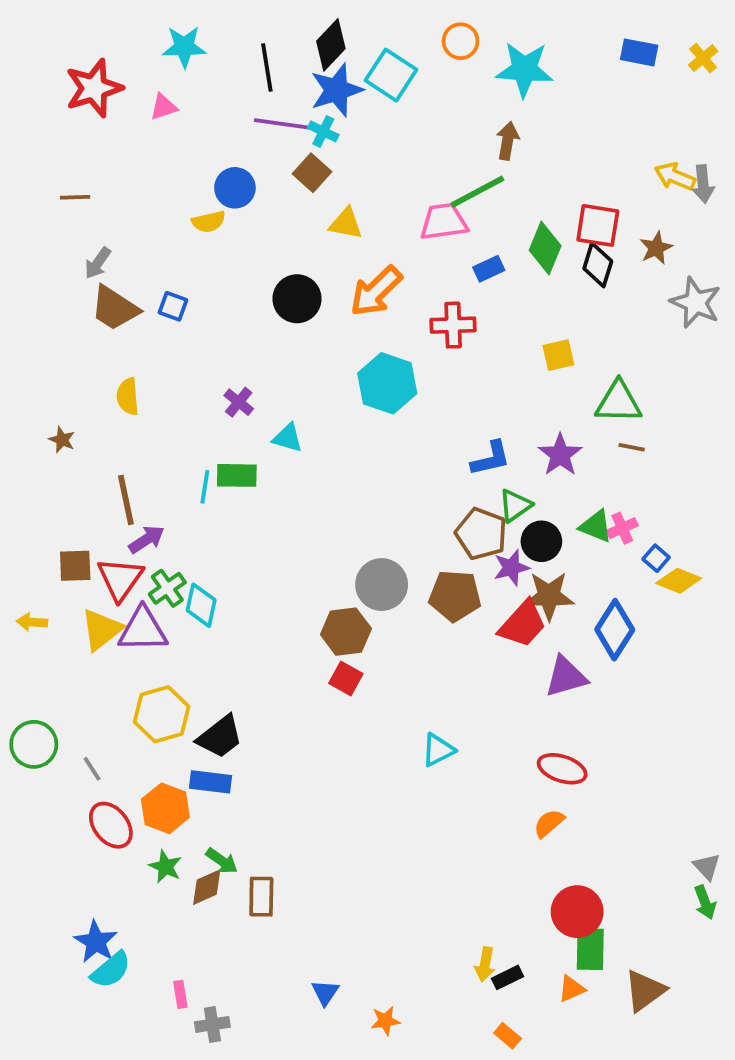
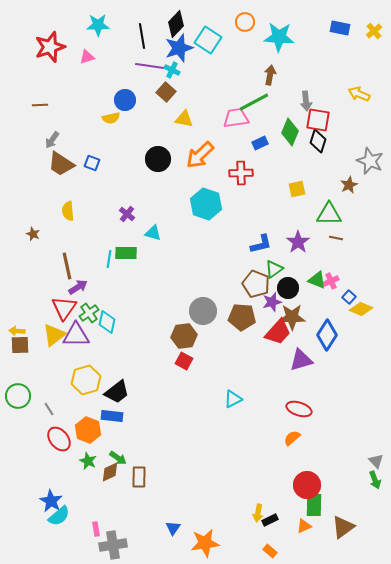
gray arrow: (703, 184) -> (306, 101), moved
brown star: (656, 248) -> (349, 185), moved
brown square: (75, 566) -> (20, 345), moved
orange star: (385, 1021) -> (205, 543), size x1.8
gray cross: (212, 1024) -> (113, 545), size x1.5

